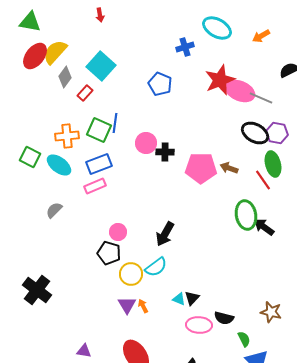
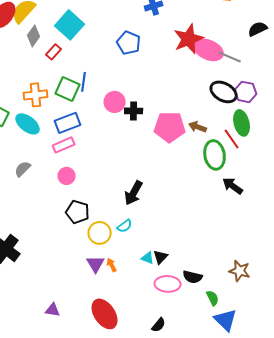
green ellipse: (246, 215) -> (215, 155), moved
pink circle: (118, 232) -> (67, 176), moved
cyan semicircle: (156, 267) -> (125, 226), size x0.7

